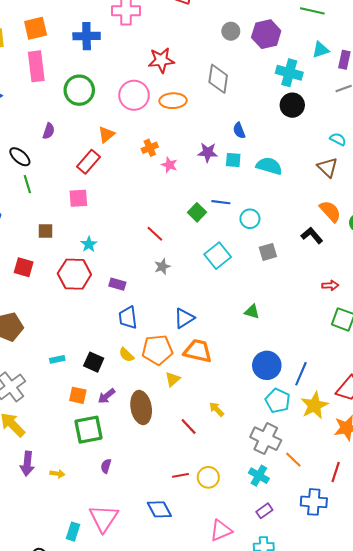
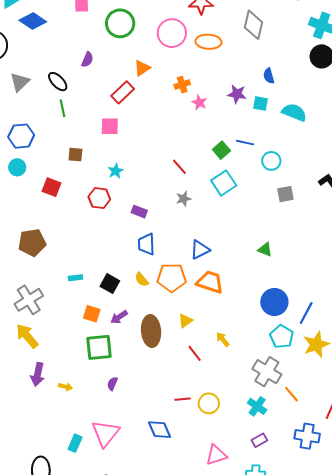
cyan square: (218, 256) -> (224, 183), moved
red hexagon: (74, 274) -> (99, 198), size x0.7
yellow triangle: (173, 379) -> (185, 321), moved

